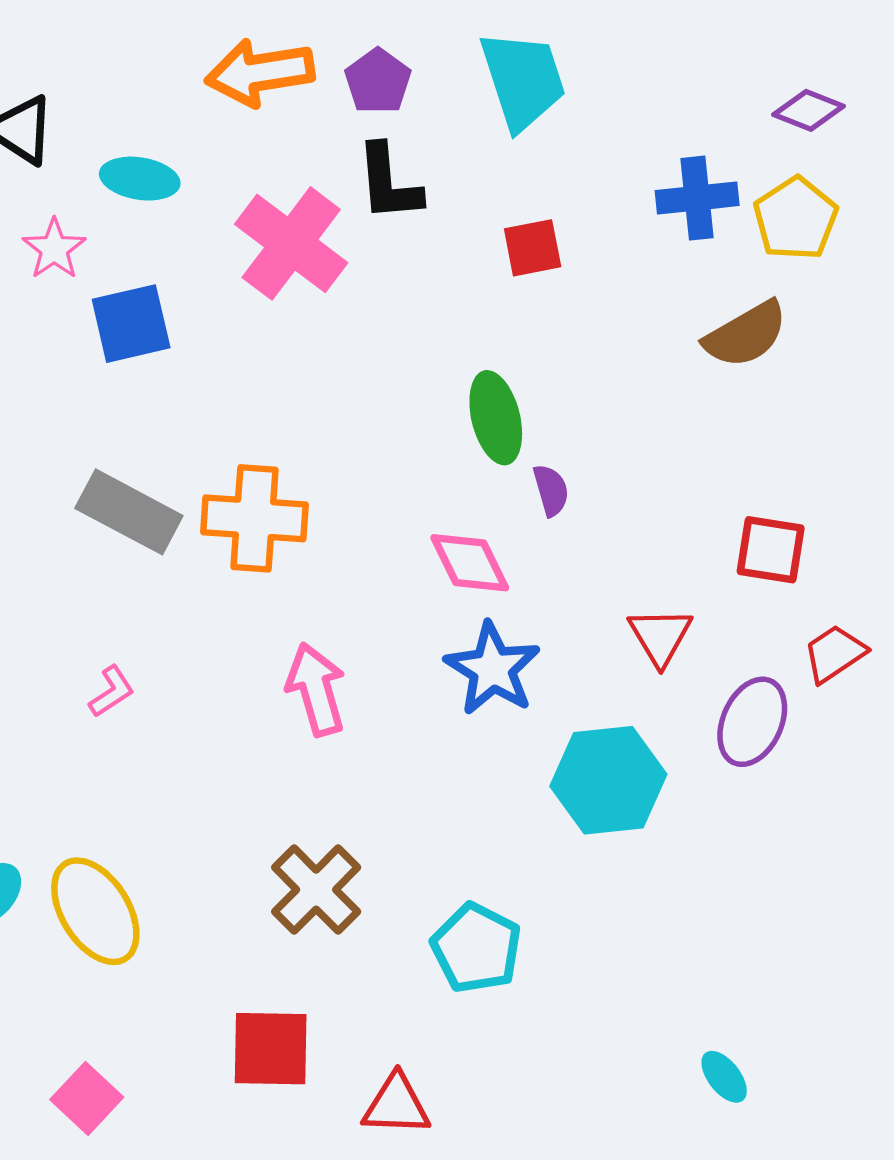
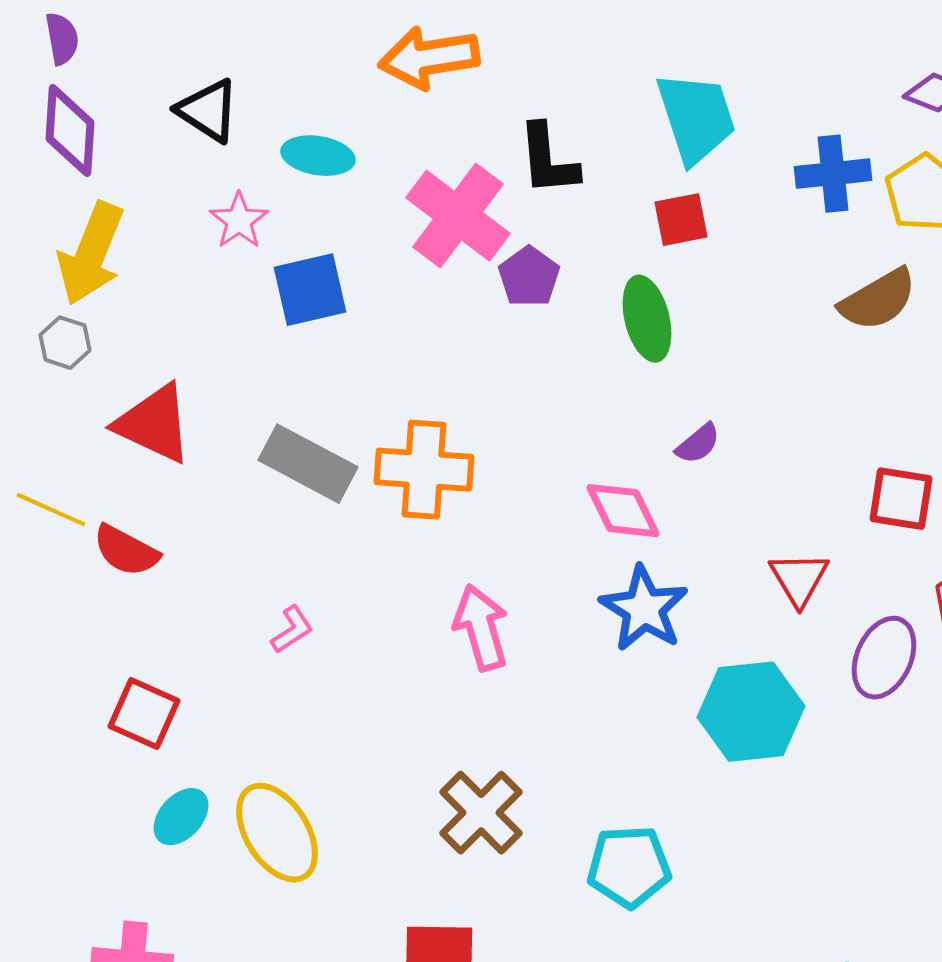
cyan trapezoid: (523, 80) -> (696, 118), moved
purple pentagon: (378, 81) -> (529, 277), moved
green ellipse: (496, 418) -> (647, 319), moved
purple semicircle: (551, 490) -> (698, 444), turned 66
cyan pentagon: (476, 948) -> (629, 867), turned -30

